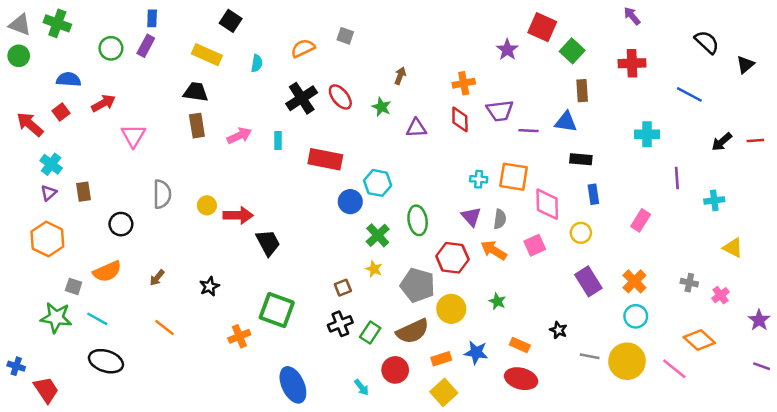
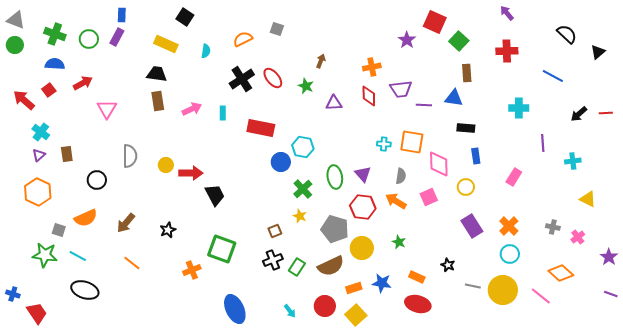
green cross: (57, 23) -> (55, 34), moved
purple triangle: (471, 217) -> (363, 174), moved
brown arrow: (157, 278) -> (126, 223), size x1.5
red circle: (395, 370) -> (325, 306), moved

